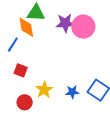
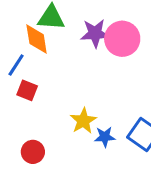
red square: (21, 70) -> (27, 90), moved
yellow star: (44, 90) -> (83, 121), moved

